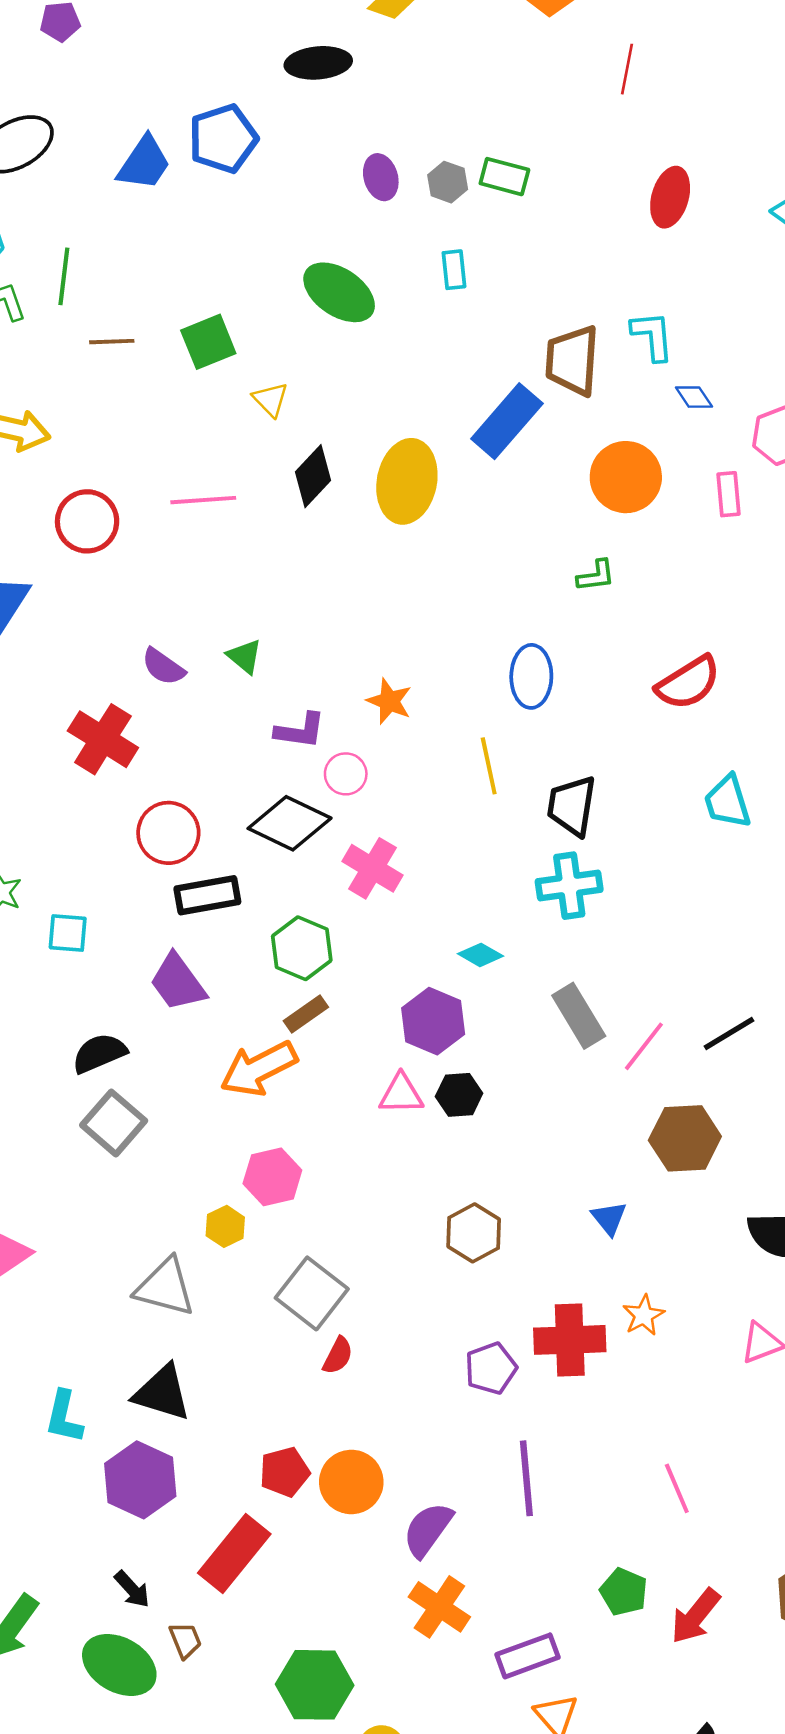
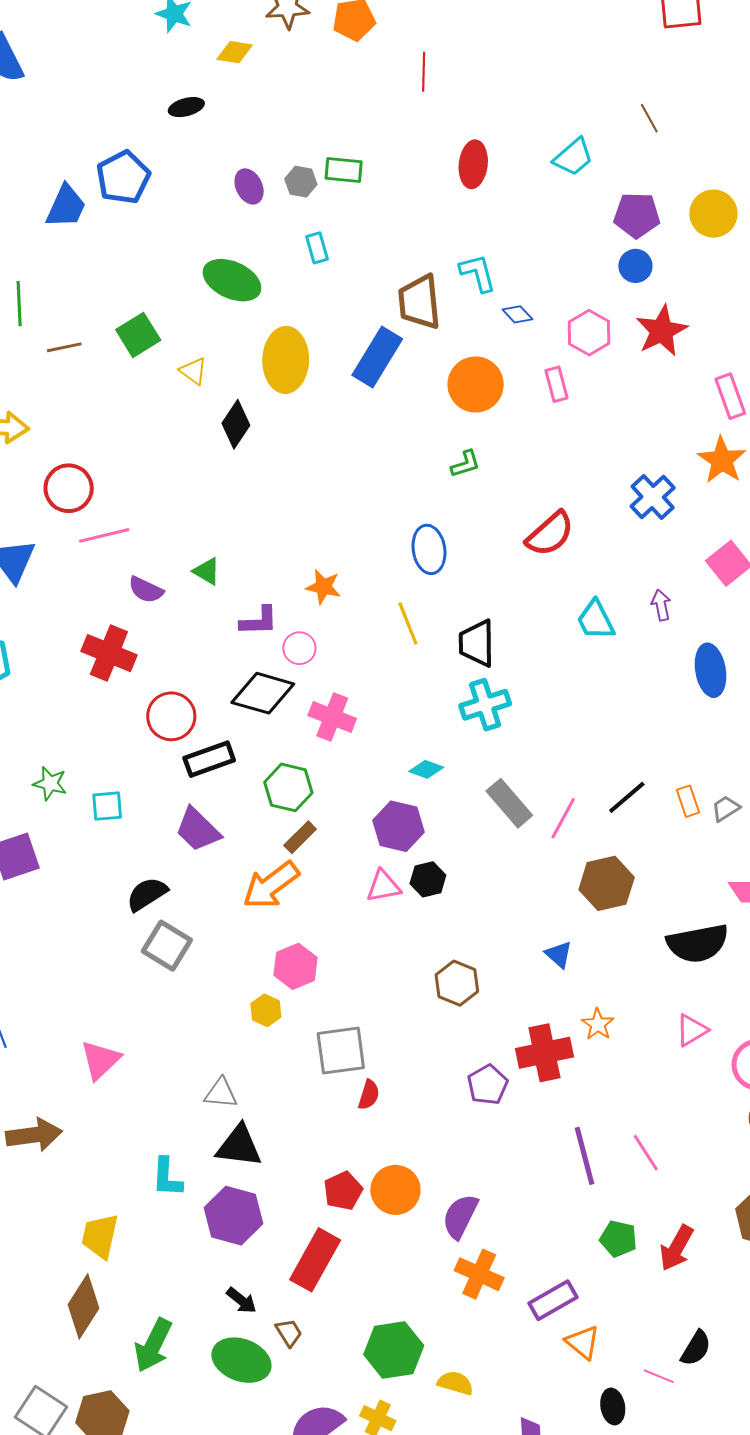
black ellipse: (318, 63) -> (186, 107), size x0.7
yellow ellipse: (407, 481) -> (286, 360), moved
pink line: (203, 500) -> (104, 535), moved
gray triangle: (165, 1287) -> (221, 1093), moved, size x0.7
gray square: (312, 1293) -> (341, 1051), turned -36
purple line: (526, 1478) -> (585, 1156), moved

